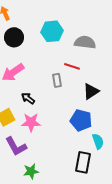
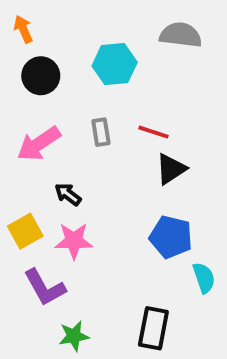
gray semicircle: (85, 42) -> (181, 35), moved
gray rectangle: (57, 80) -> (101, 132), moved
black triangle: (91, 91) -> (171, 169), moved
black rectangle: (83, 162) -> (153, 328), moved

